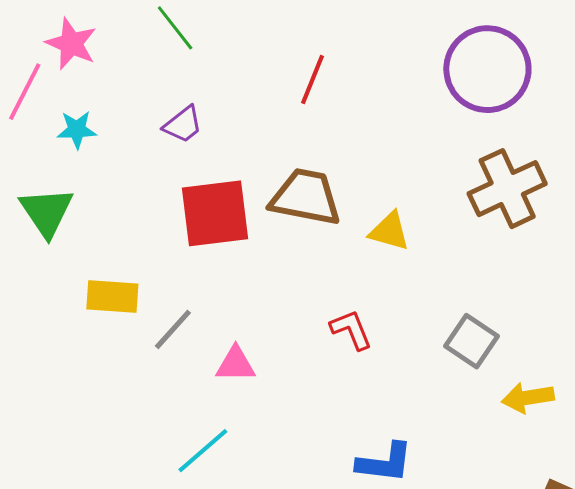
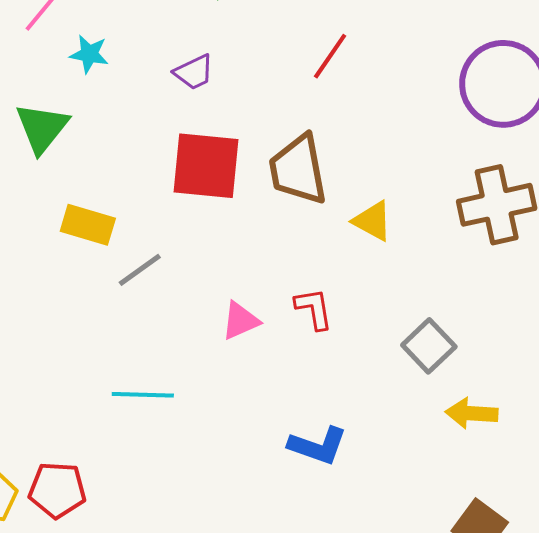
brown trapezoid: (306, 197) -> (298, 170), turned -124
pink triangle: (236, 364) -> (240, 321), moved, turned -36
cyan line: (203, 451) -> (143, 395), turned 30

